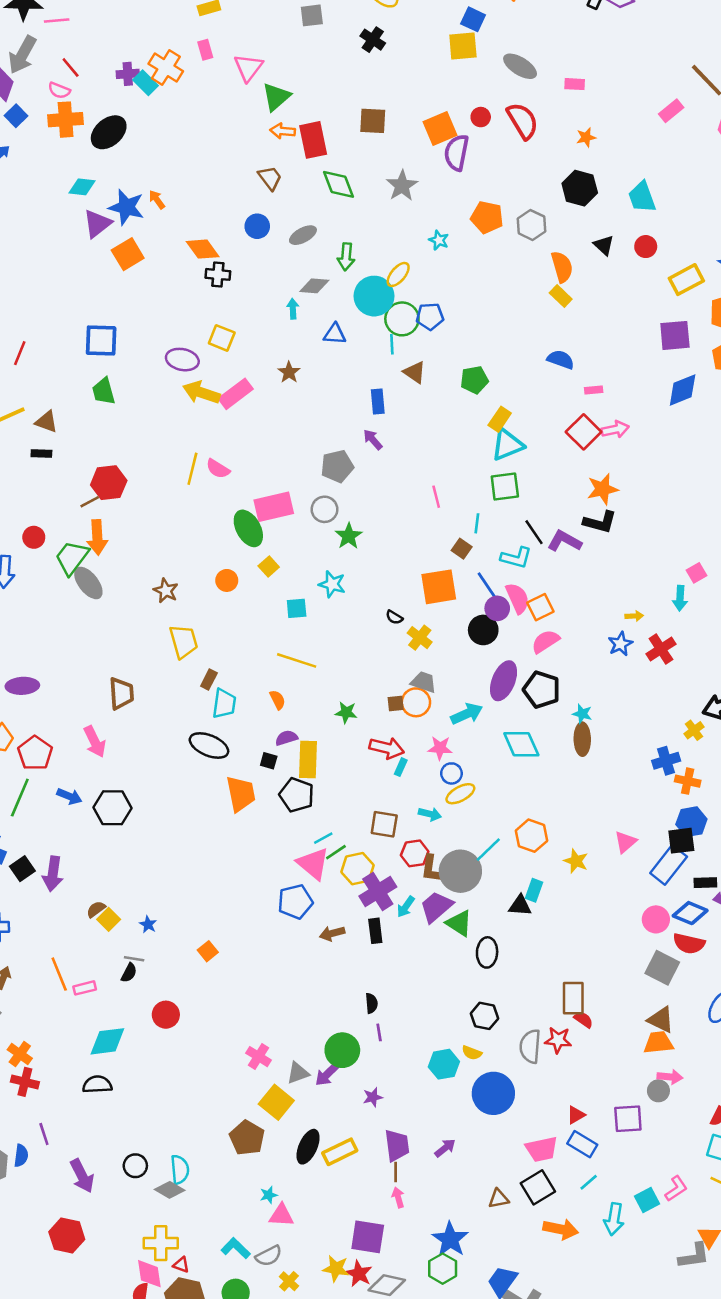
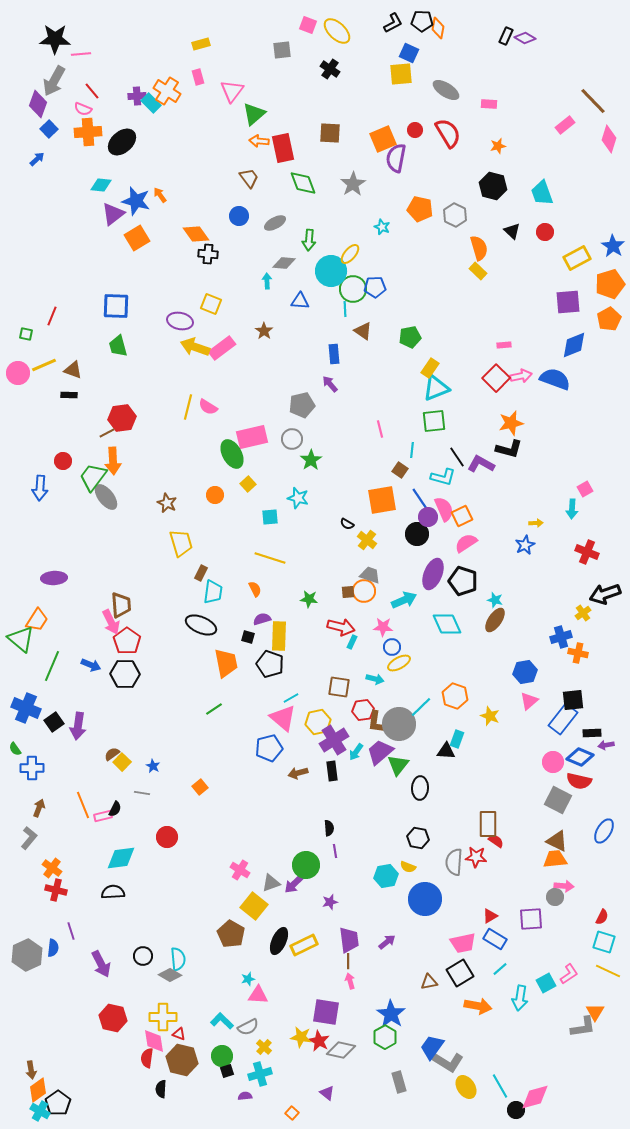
blue semicircle: (561, 360) -> (555, 379), moved, size x1.4
red cross: (661, 649) -> (587, 552), moved, turned -35
brown trapezoid: (121, 693) -> (121, 605), moved
brown ellipse: (582, 739) -> (495, 620), turned 35
red pentagon: (35, 753) -> (127, 641), moved
blue hexagon: (691, 822) -> (525, 672), moved
green line: (336, 852) -> (214, 709), moved
green triangle: (459, 923) -> (398, 765), turned 35
black semicircle: (129, 973) -> (115, 809), moved
red hexagon: (67, 1236) -> (113, 1018), moved

